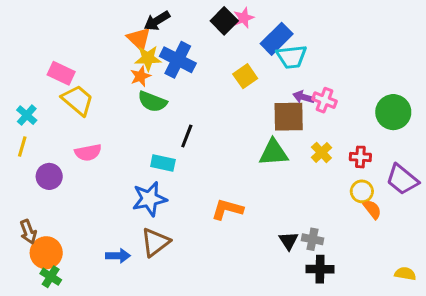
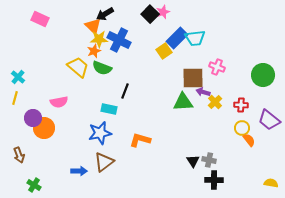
blue rectangle: (277, 39) -> (177, 38), moved
pink rectangle: (61, 73) -> (40, 19), moved
purple arrow: (304, 97) -> (203, 92), moved
yellow trapezoid: (78, 100) -> (78, 67), moved
orange L-shape: (227, 209) -> (140, 140), moved
orange circle: (46, 253) -> (44, 128), moved

